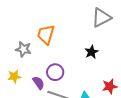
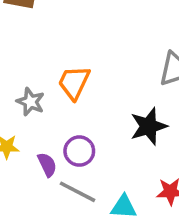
black star: (92, 52) -> (149, 126), size x1.5

